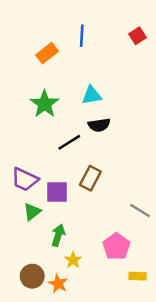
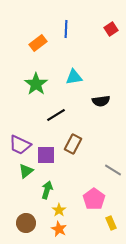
black semicircle: (99, 125) -> (101, 101), moved
yellow rectangle: (137, 276) -> (111, 223), turned 64
orange star: (58, 284) -> (59, 229), moved

